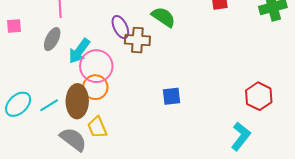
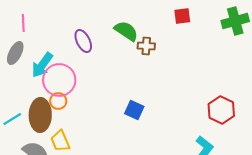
brown cross: (137, 40) -> (146, 46), moved, size x0.7
orange circle: (95, 87) -> (58, 101), size x0.7
blue square: (171, 96) -> (134, 110), turned 30

